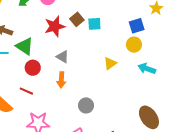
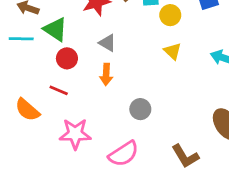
yellow circle: (134, 45) -> (170, 15), moved
yellow triangle: (110, 63) -> (173, 51), turned -40

